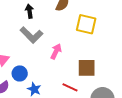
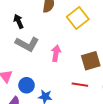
yellow square: (86, 24) -> (78, 18), turned -35

